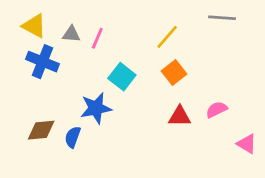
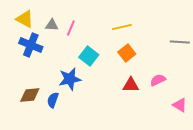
gray line: (222, 18) -> (180, 42), moved
yellow line: (167, 37) -> (122, 27), turned 36

